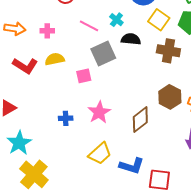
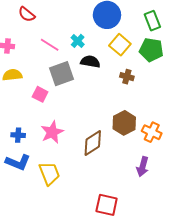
brown cross: (168, 51) -> (127, 77), size x0.6
pink square: (84, 76) -> (40, 94), turned 35
yellow trapezoid: (100, 154) -> (49, 173), turned -75
blue L-shape: (132, 166) -> (18, 162), moved

